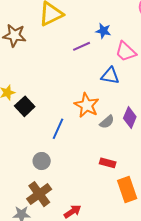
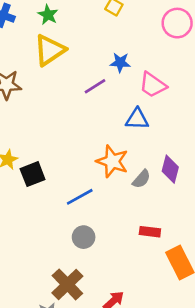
black square: (25, 106) -> (33, 174), turned 30
blue line: (58, 129) -> (80, 197), turned 45
gray circle: (42, 161) -> (84, 237), moved

